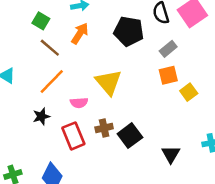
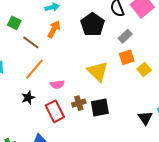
green square: (41, 21) -> (14, 23), moved
black pentagon: (129, 31) -> (93, 25), turned 30
yellow triangle: (108, 82) -> (98, 71), moved
black square: (130, 136) -> (100, 108), turned 30
black triangle: (171, 154) -> (145, 118), moved

